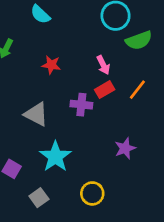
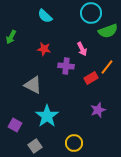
cyan semicircle: (40, 14) -> (45, 16), moved
red rectangle: (105, 90) -> (91, 78), moved
purple cross: (81, 105) -> (66, 66), moved

